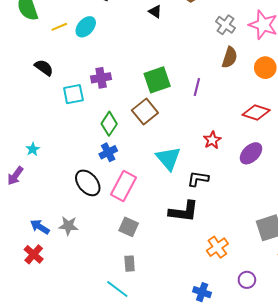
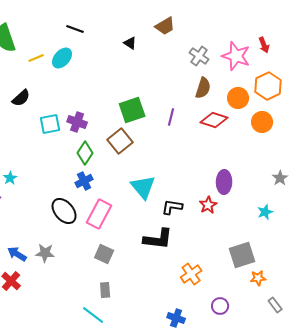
black semicircle: (44, 68) -> (21, 98), turned 102
purple cross: (101, 78) -> (77, 122), moved, turned 30
red diamond: (256, 113) -> (214, 120), moved
red star: (212, 140) -> (208, 205), moved
purple ellipse: (251, 153) -> (224, 182), turned -45

